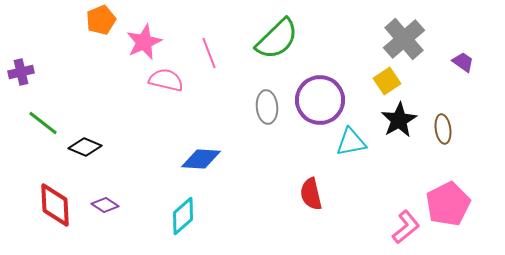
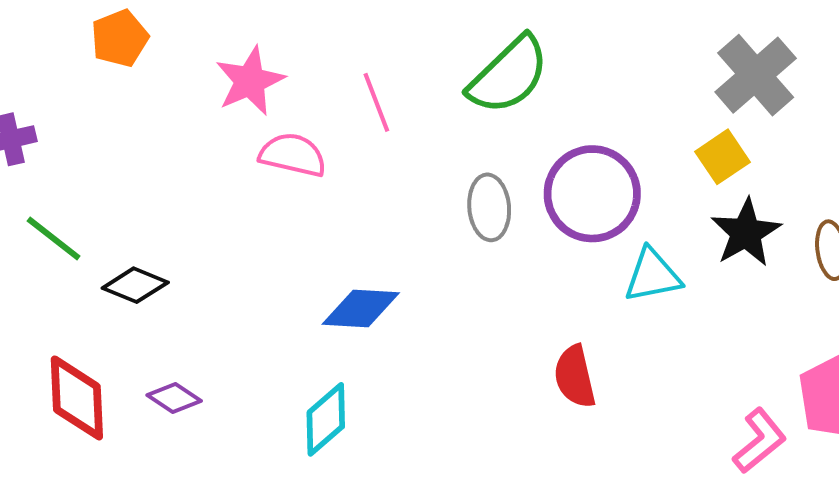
orange pentagon: (101, 20) -> (120, 38), moved

